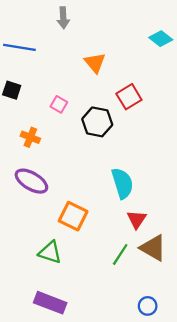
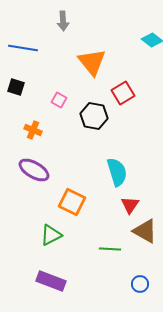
orange triangle: (95, 63) -> (92, 62), size x1.4
green triangle: (50, 252) -> (51, 235), turned -45
green line: (120, 254) -> (110, 249), moved, turned 60

